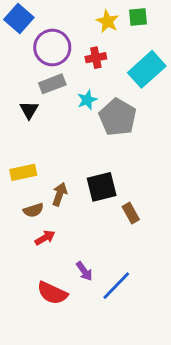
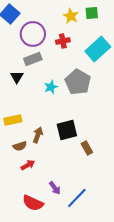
cyan star: (87, 100) -> (51, 87), moved

